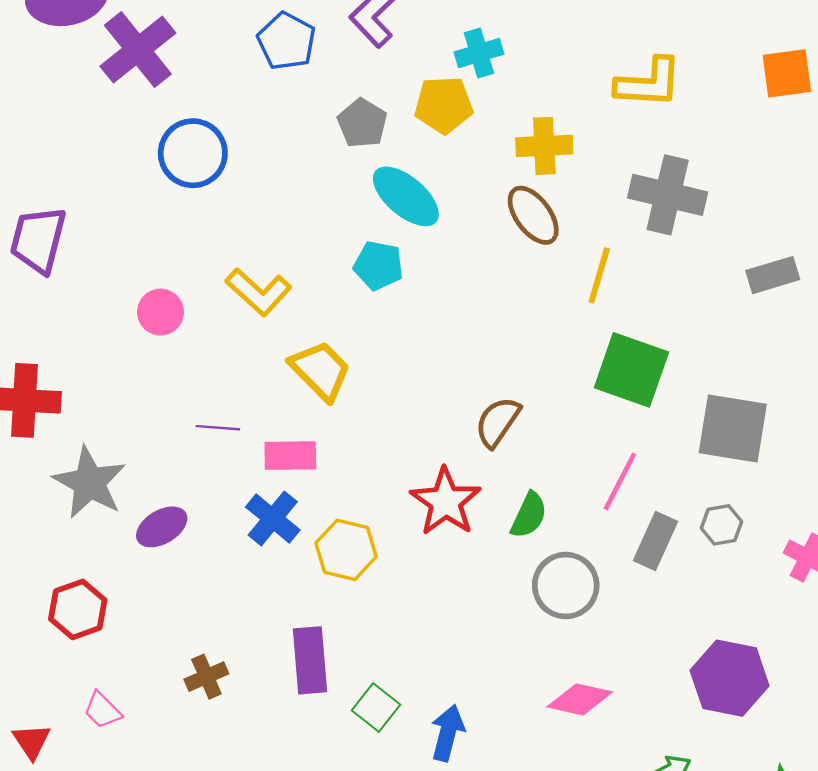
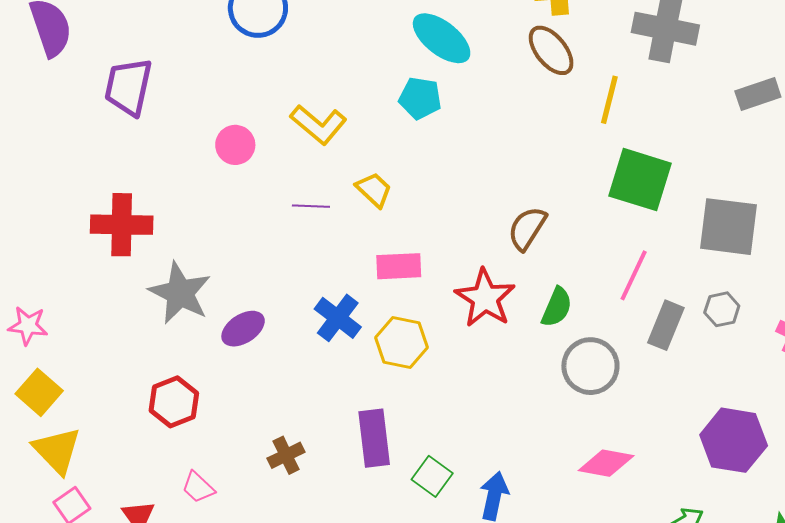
yellow trapezoid: (321, 370) -> (374, 190), size x0.7
purple line: (218, 428) -> (311, 206), moved
pink rectangle: (290, 456) -> (399, 266), moved

